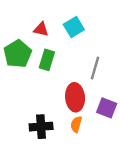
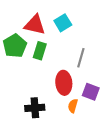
red triangle: (41, 29) -> (35, 25), size x1.6
orange semicircle: (76, 124) -> (73, 106), moved

